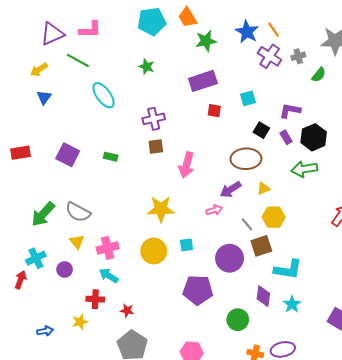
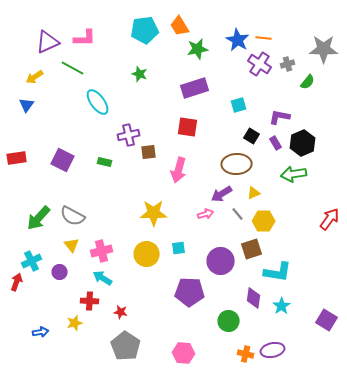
orange line: (274, 30) -> (264, 38), turned -49
blue triangle: (44, 97) -> (27, 105), moved
red square: (214, 111) -> (188, 127), moved, size x1.5
purple cross: (154, 119) -> (129, 135), moved
gray line: (247, 224) -> (238, 214), moved

